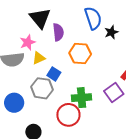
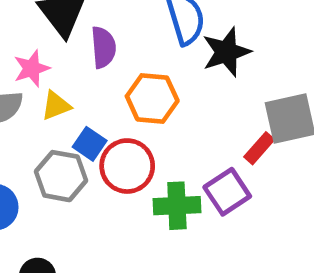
black star: (111, 32) -> (226, 52), size x1.5
green cross: (82, 98) -> (177, 206), moved
red circle: (68, 115) -> (127, 166), moved

